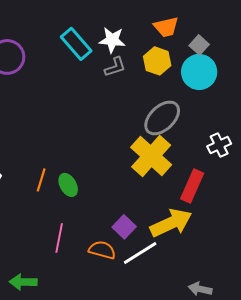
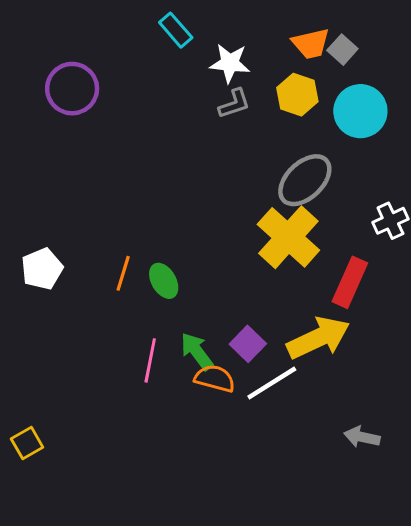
cyan rectangle: (76, 44) -> (176, 30), moved, size x0.7
gray square: (199, 45) -> (342, 50), moved
green arrow: (23, 282) -> (197, 351), moved, turned 52

